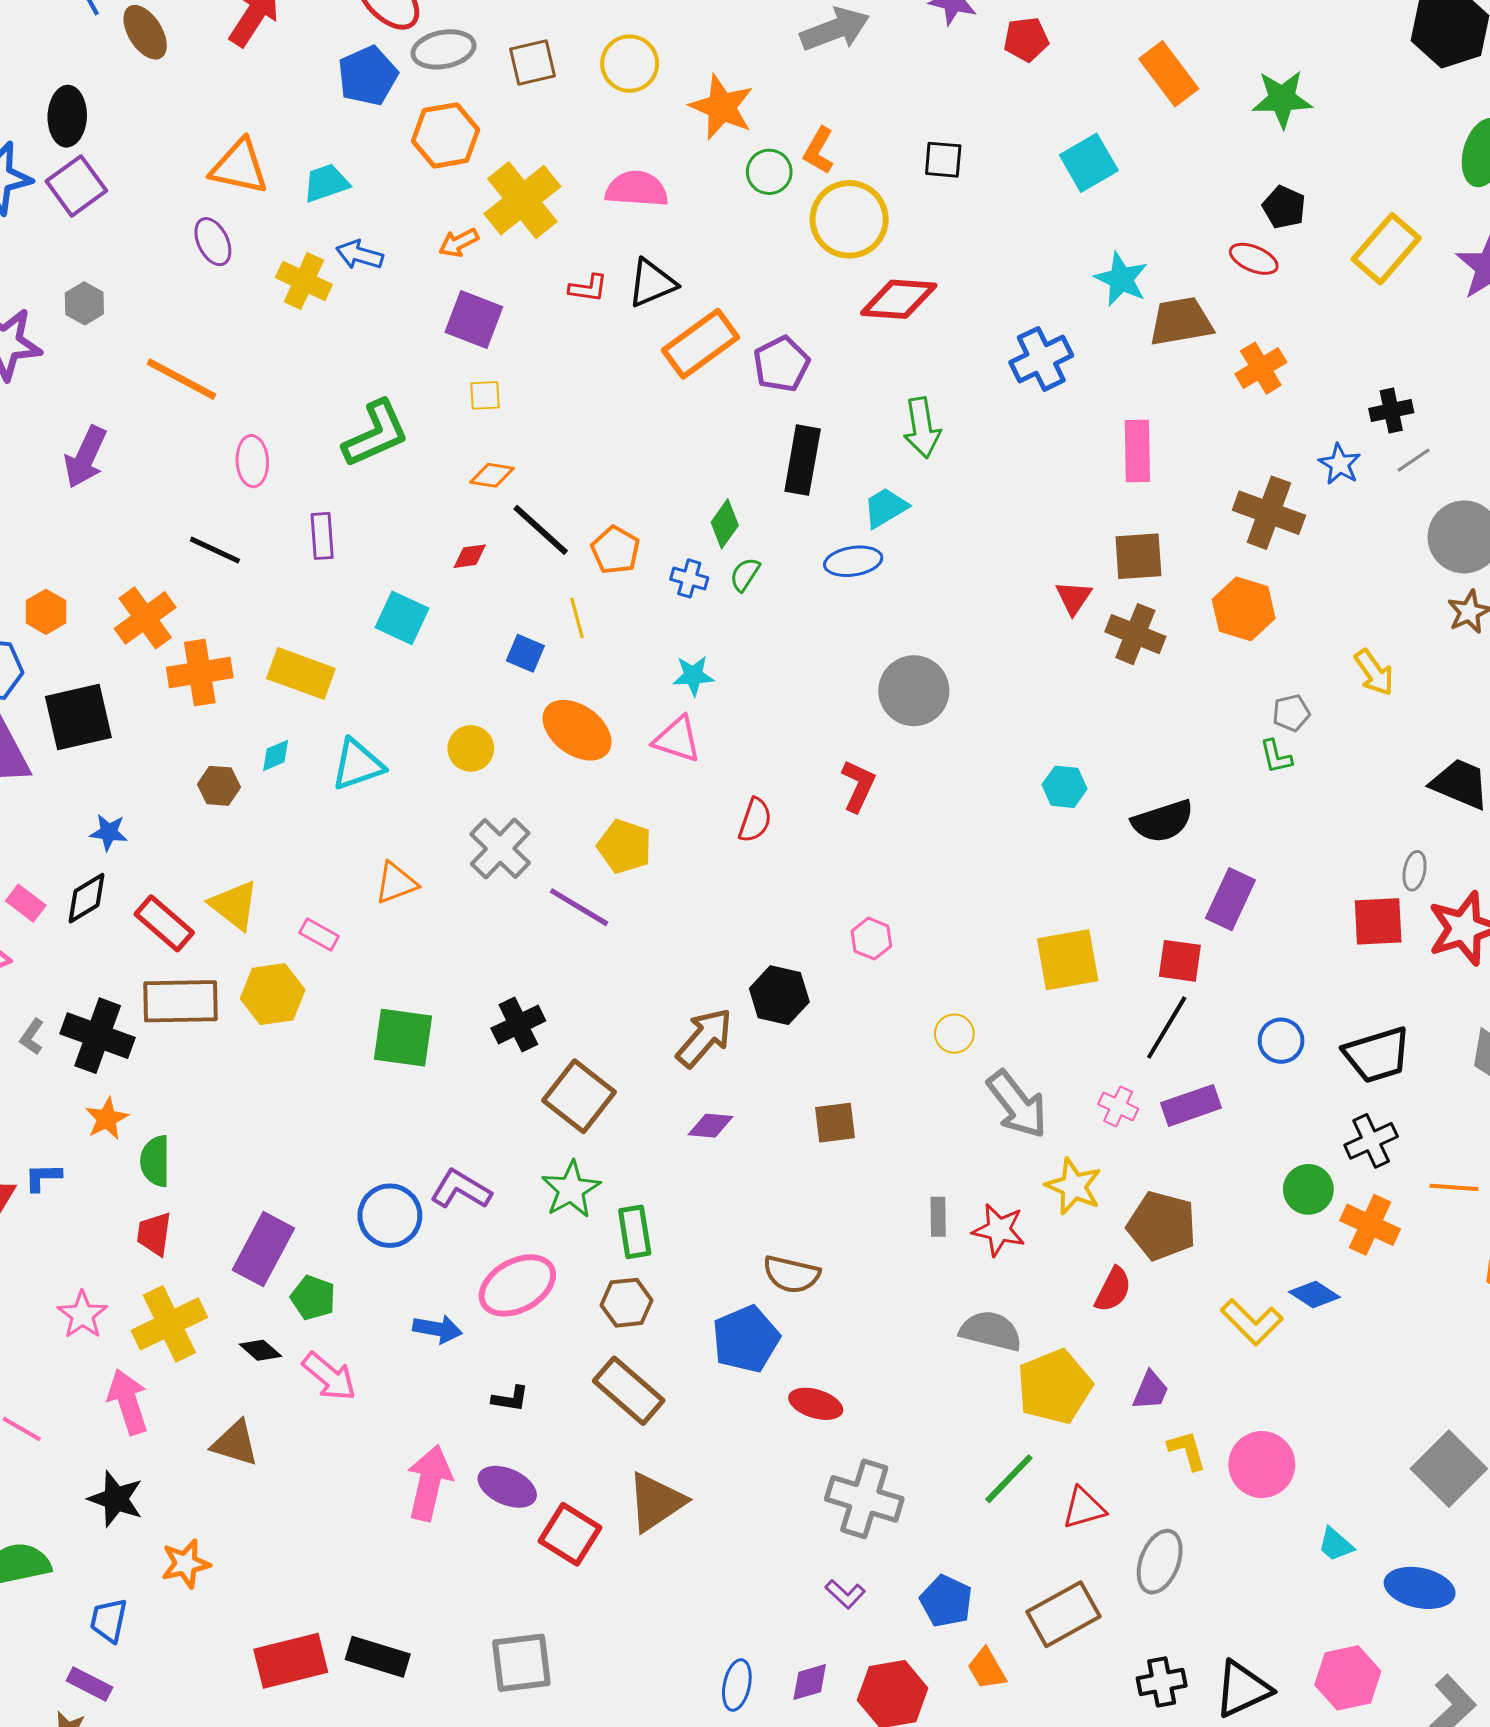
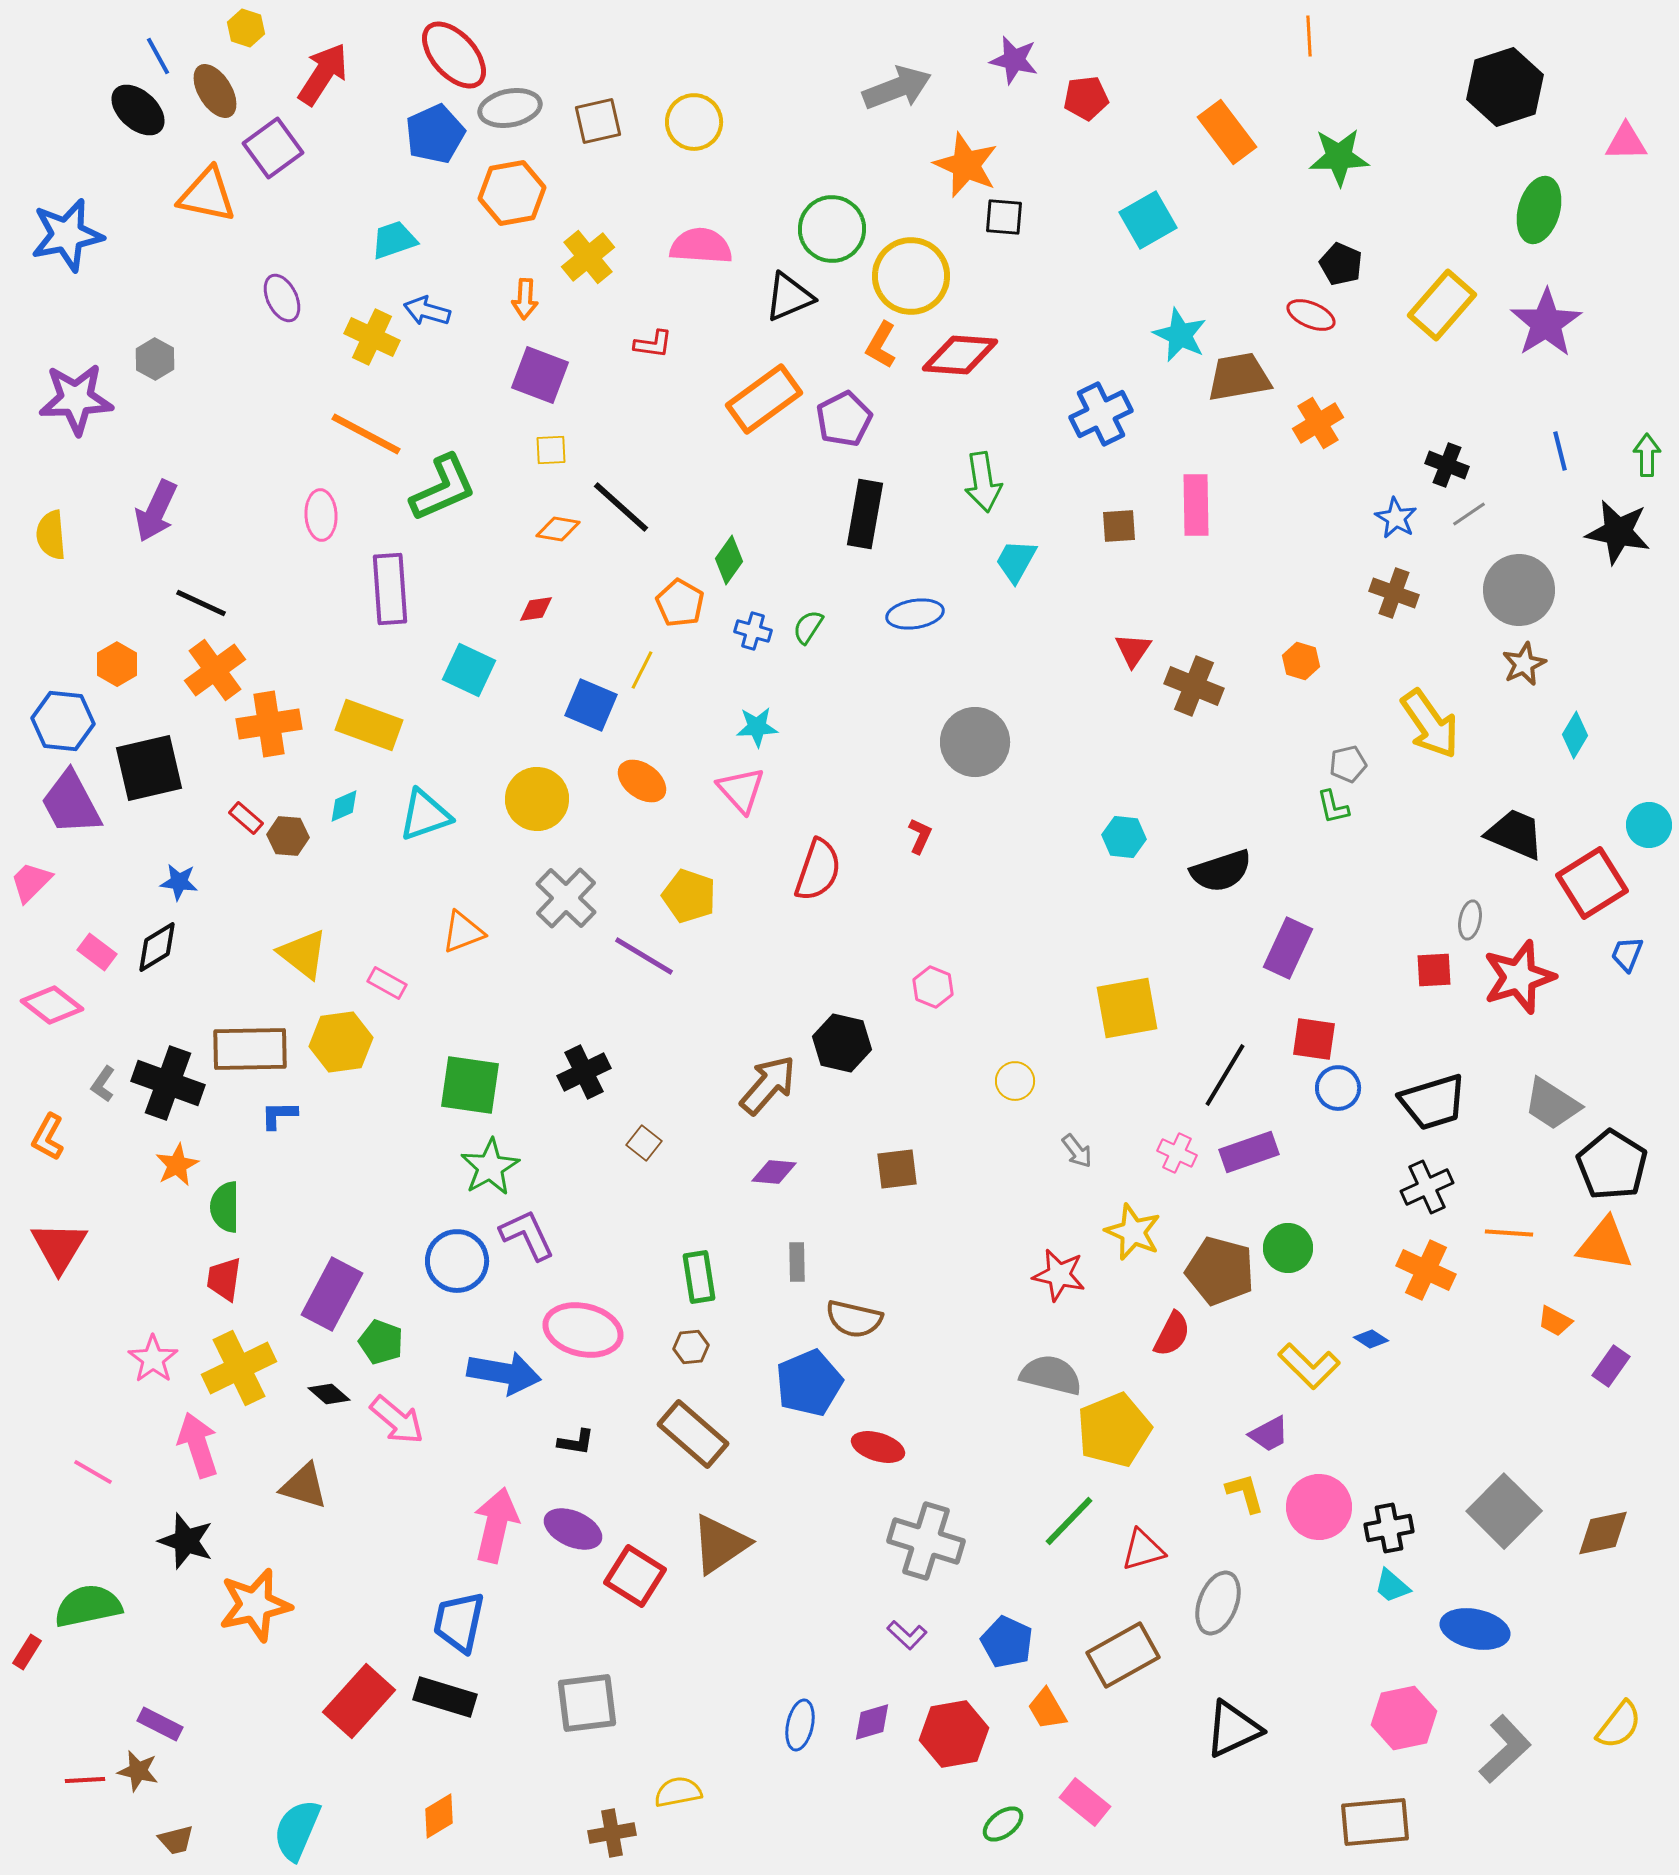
orange star: (722, 107) -> (966, 165), moved
black ellipse: (67, 116) -> (138, 110), moved, turned -50
orange L-shape: (819, 151) -> (881, 345), moved
orange triangle: (239, 167) -> (207, 195), moved
green circle: (769, 172) -> (832, 229), size x1.5
purple square: (76, 186) -> (273, 148), moved
yellow cross: (522, 200) -> (588, 257), size x0.7
orange arrow: (459, 243) -> (525, 299), turned -60
black triangle: (652, 283) -> (789, 297), moved
orange line: (182, 379) -> (366, 434), moved
black cross: (1391, 411) -> (1447, 465), turned 33
cyan trapezoid: (886, 508) -> (1016, 561), moved, turned -30
brown cross: (1269, 513) -> (1394, 593), moved, size x0.7
green diamond: (725, 524) -> (729, 560), moved
black line: (541, 530) -> (621, 507), moved
purple rectangle: (322, 536) -> (390, 589), size x1.5
black line: (215, 550) -> (201, 603), moved
brown square: (1138, 556) -> (1119, 526), moved, size x0.7
orange hexagon: (1244, 609) -> (1301, 661), size x0.6
yellow line: (577, 618) -> (642, 670), turned 42
blue square: (525, 653) -> (591, 705), size x1.4
yellow arrow: (1374, 673) -> (1430, 724), size x1.5
orange ellipse: (577, 730) -> (642, 781), size x0.7
pink triangle: (677, 739) -> (741, 790), turned 30
yellow circle: (471, 748) -> (537, 799), size x1.4
red L-shape: (858, 786) -> (920, 836), size x0.7
red semicircle: (755, 820) -> (818, 870), size x1.4
red square: (1378, 921) -> (1434, 970), size x0.7
red rectangle: (164, 923) -> (246, 818), moved, size x0.6
red square: (1180, 961) -> (1314, 1039), moved
brown square: (579, 1096) -> (644, 1143), size x0.5
gray arrow: (1017, 1104) -> (1077, 1151), size x0.5
blue L-shape: (43, 1177) -> (279, 1115), moved
purple L-shape: (461, 1189) -> (527, 1235), turned 34
green star: (571, 1189) -> (490, 1167), moved
green circle: (1308, 1189) -> (1288, 1248), moved
gray rectangle: (938, 1217) -> (797, 1262), moved
pink ellipse: (517, 1285) -> (583, 1330), turned 42
blue diamond: (1314, 1295) -> (1371, 1339), size x0.7
brown hexagon: (627, 1303) -> (691, 1347), size x0.7
blue arrow: (437, 1329) -> (504, 1373), size x1.5
purple trapezoid: (1151, 1391) -> (1269, 1434), moved, turned 39
orange star: (186, 1564) -> (255, 1605), size x1.5
blue trapezoid: (109, 1620) -> (459, 1622), moved, size x1.4
red rectangle: (291, 1661) -> (359, 1701), turned -34
black cross: (1162, 1682) -> (1389, 1528), moved
black triangle: (1243, 1689) -> (1233, 1729), moved

